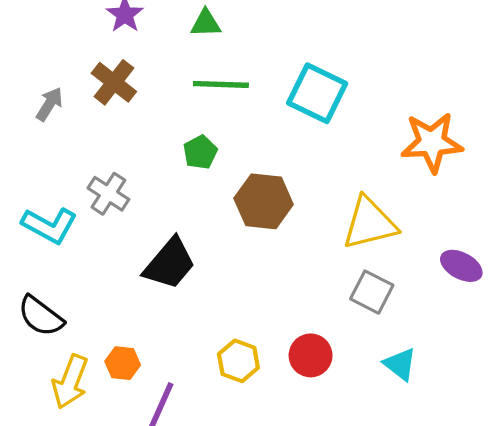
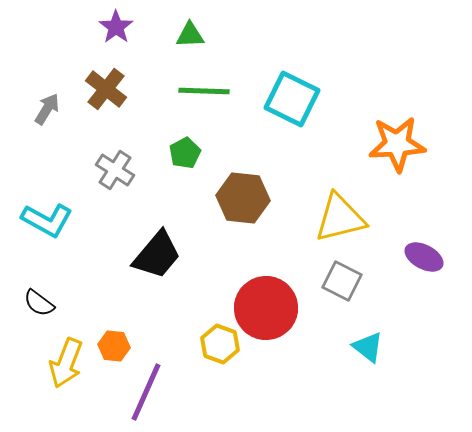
gray cross: (108, 194) -> (115, 170), moved
black semicircle: (41, 316) -> (39, 303), size x0.7
red circle: (311, 355) -> (266, 308), moved, size x1.6

